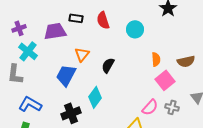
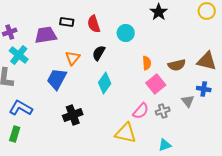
black semicircle: (108, 65) -> (99, 53), moved
cyan diamond: (95, 97) -> (105, 83), moved
gray cross: (172, 107) -> (163, 111), turned -32
black cross: (71, 113) -> (73, 115), moved

